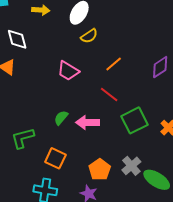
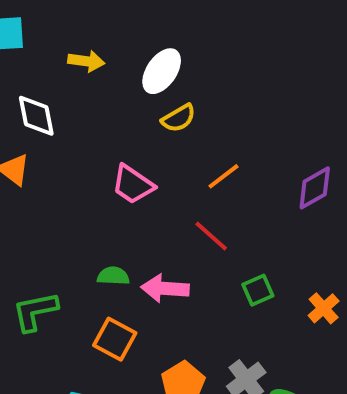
green semicircle: (61, 118) -> (113, 276), turned 49
green square: (135, 120) -> (258, 290), size x0.6
orange square: (55, 158) -> (115, 339), moved

